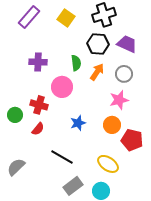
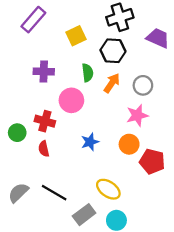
yellow square: (66, 18) -> (76, 36), moved, turned 30
purple trapezoid: (127, 44) -> (158, 38), moved
red semicircle: (38, 129) -> (44, 149), turned 128
black line: (62, 157) -> (54, 193), moved
yellow ellipse: (108, 164) -> (108, 189), moved

